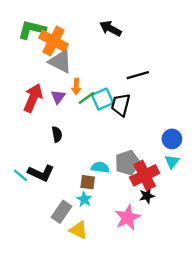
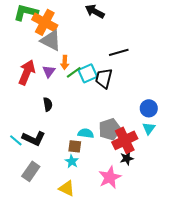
gray rectangle: (61, 212) -> (31, 171), moved

